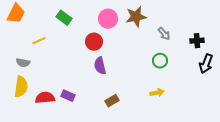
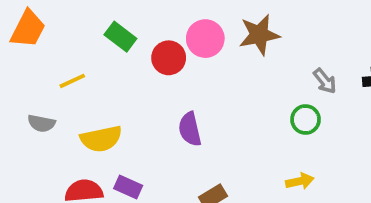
gray arrow: (164, 34) -> (325, 81), moved
red circle: (94, 42) -> (169, 58), moved
yellow semicircle: (21, 87) -> (101, 139), moved, turned 70

